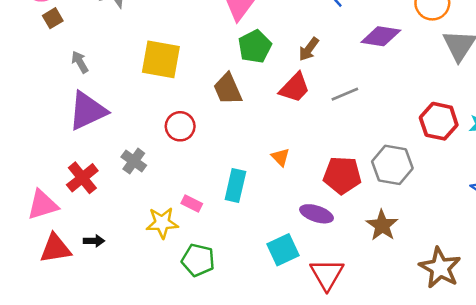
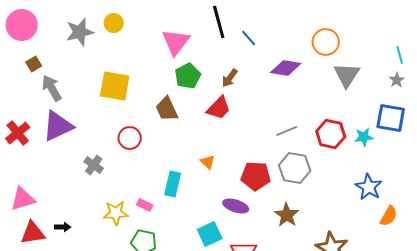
brown square: (53, 18) -> (34, 64), moved
gray arrow: (80, 62) -> (52, 88), size x1.5
gray line: (345, 94) -> (287, 131), moved
red cross: (82, 178) -> (18, 133), moved
pink rectangle: (192, 204) -> (145, 205), moved

